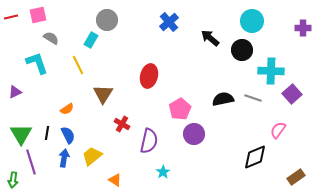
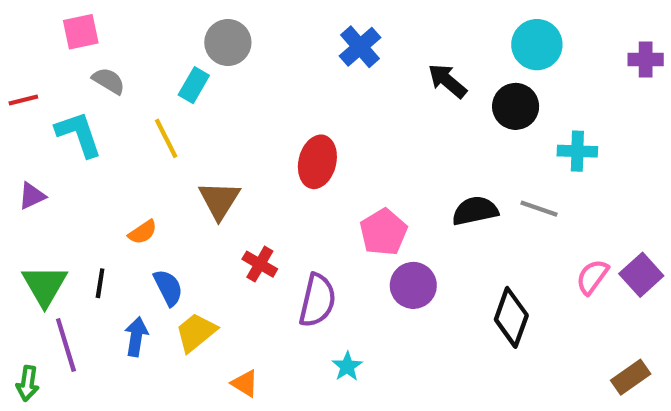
red line: (11, 17) -> (23, 100), moved
cyan cross: (271, 71) -> (577, 151), size x0.7
purple square: (292, 94) -> (641, 275), moved
blue semicircle: (68, 135) -> (168, 288), moved
black diamond: (255, 157) -> (511, 317), moved, turned -48

